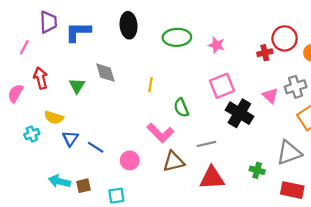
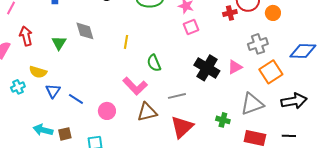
pink square: (222, 86) -> (191, 27), moved, size x0.7
pink triangle: (270, 96) -> (235, 67), moved, turned 49
red triangle: (212, 178) -> (182, 127), turned -40

